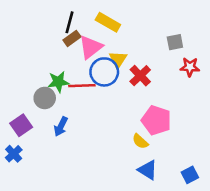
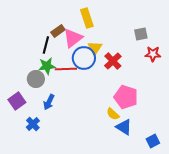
black line: (69, 22) -> (46, 45), moved
yellow rectangle: (108, 22) -> (87, 18), turned 42
blue cross: (14, 154) -> (33, 124), moved
blue triangle: (148, 170) -> (124, 127), moved

